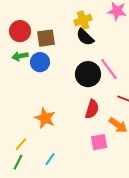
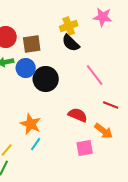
black circle: (88, 74) -> (46, 79), moved
red semicircle: (92, 109) -> (78, 115), turned -84
cyan line: (50, 159) -> (36, 144), moved

